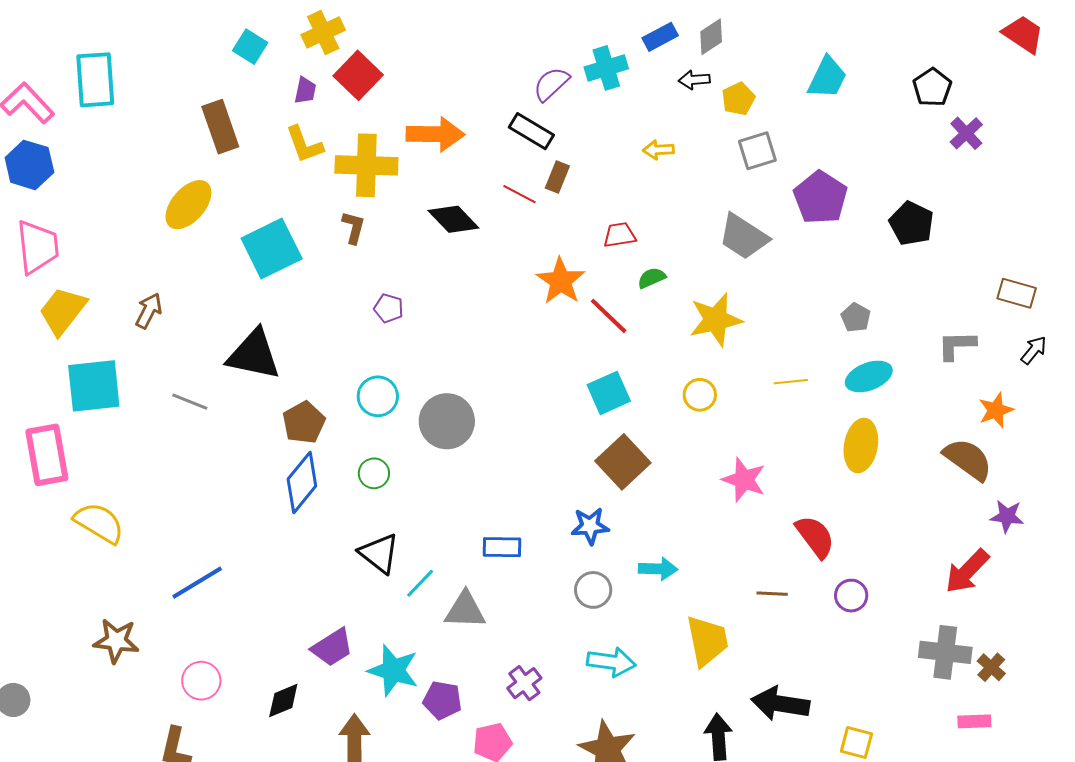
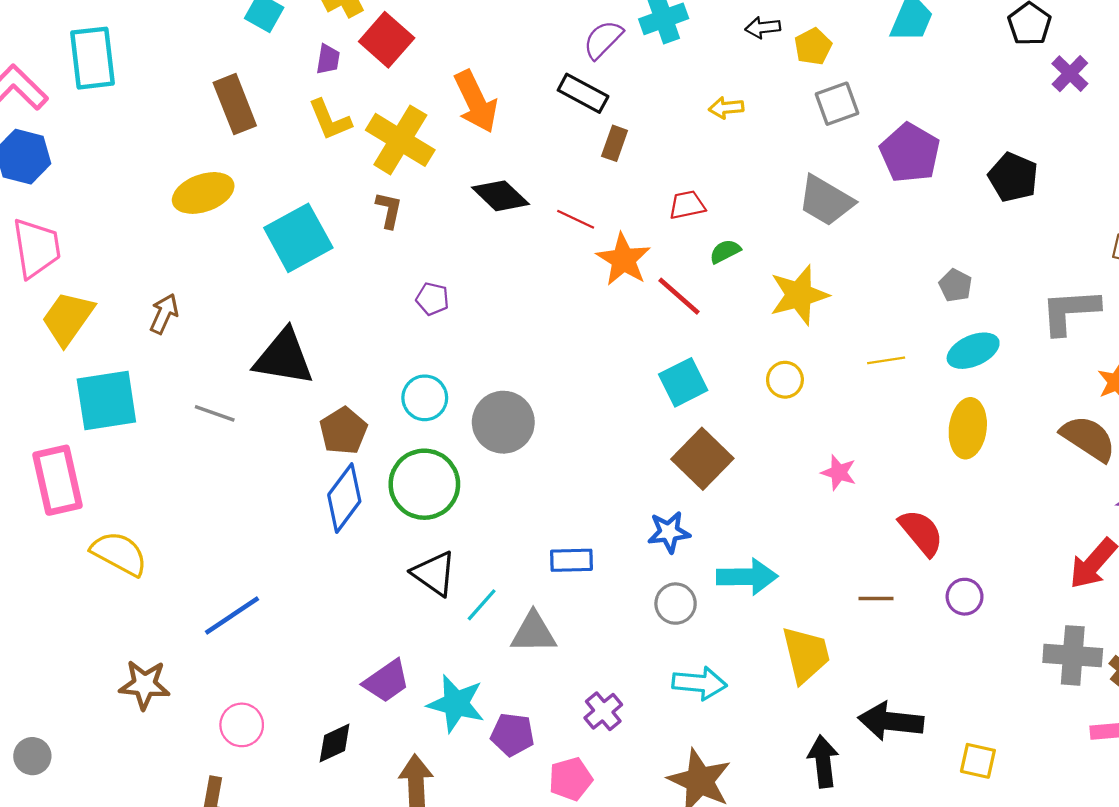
orange arrow: (435, 134) -> (476, 102), turned 66
yellow cross: (366, 165) -> (400, 140), turned 32
red line: (519, 194) -> (576, 219), moved
yellow ellipse: (188, 205) -> (203, 193), turned 32
gray L-shape: (957, 345) -> (1070, 311), size x1.4
green circle: (374, 473) -> (424, 484), size x2.0
pink star: (744, 480) -> (839, 473), size x0.7
cyan arrow: (658, 569) -> (747, 577), size x1.4

